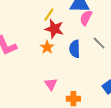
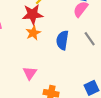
red star: (54, 29) -> (33, 14), moved, turned -30

